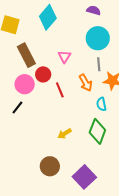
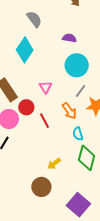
gray line: (99, 64) -> (80, 91), turned 48
cyan semicircle: (101, 104) -> (78, 134), moved
brown circle: (50, 166) -> (41, 187), moved

